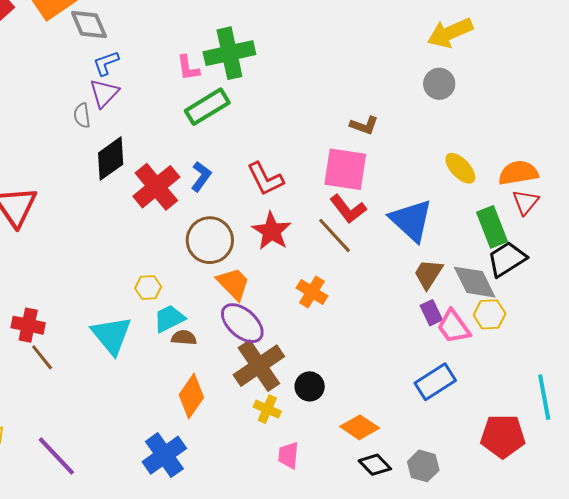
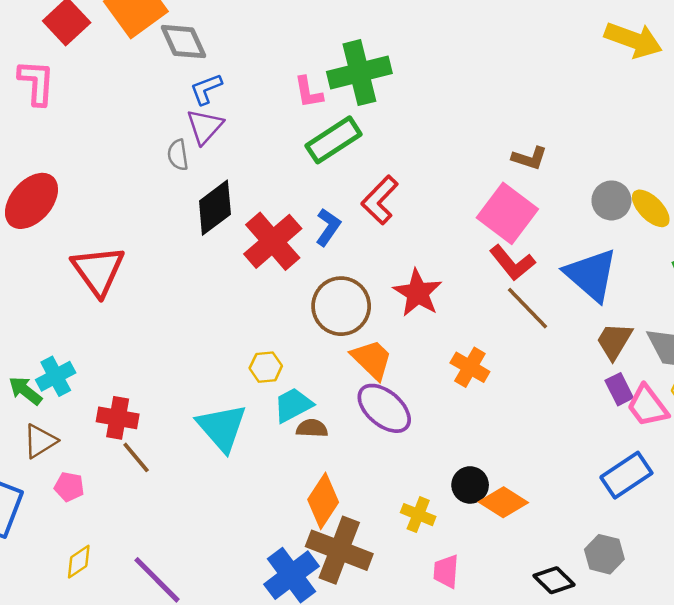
yellow arrow: (450, 33) -> (633, 40), turned -135
gray circle: (439, 84) -> (611, 200), moved
pink square: (345, 169) -> (507, 213), turned 30
red L-shape: (265, 179) -> (380, 200), moved, turned 72
brown line: (335, 235) -> (528, 308), moved
brown cross: (259, 366) -> (339, 550), moved, turned -33
orange diamond: (360, 427) -> (503, 502), moved
gray hexagon: (423, 466) -> (604, 554), moved

